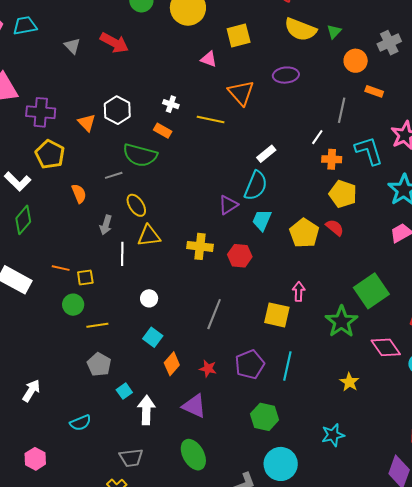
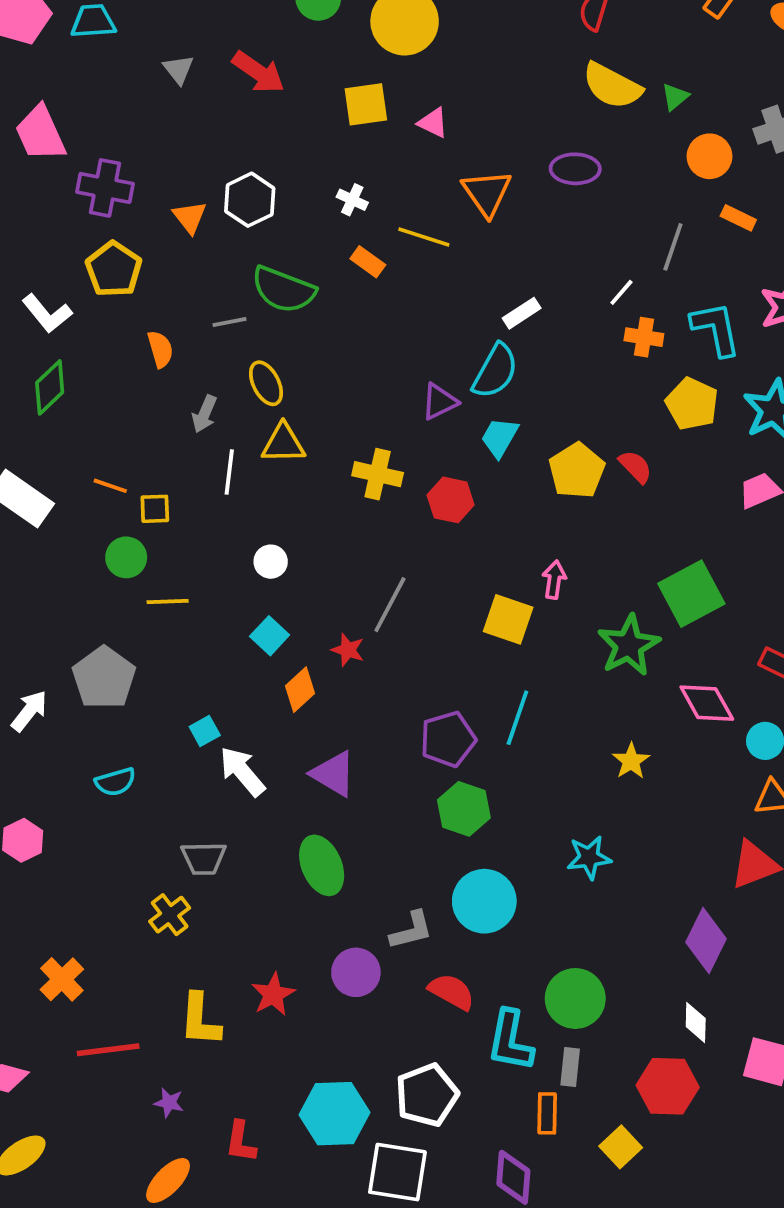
yellow square: (239, 36) -> (366, 104), moved
orange rectangle: (163, 131) -> (368, 262), moved
yellow pentagon: (343, 194) -> (692, 404), moved
gray pentagon: (99, 364) -> (104, 678), moved, size x1.4
purple pentagon: (250, 364) -> (448, 739), moved
red star: (208, 369) -> (348, 650), moved
white arrow: (146, 410) -> (242, 771), turned -48

